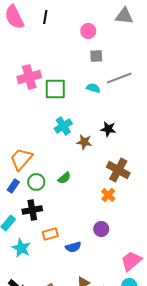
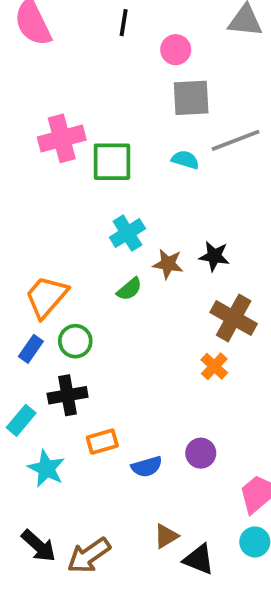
black line: (45, 17) -> (124, 23), moved
gray square: (96, 56) -> (191, 98), size x1.5
black star: (108, 129) -> (214, 256), moved
green semicircle: (64, 178) -> (129, 289), moved
purple circle: (101, 229) -> (201, 453), moved

